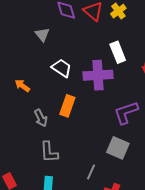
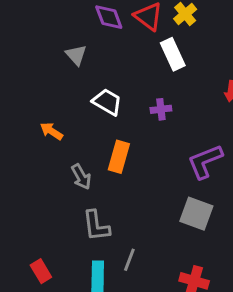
white rectangle: (118, 52) -> (173, 54), moved
purple cross: (98, 75) -> (161, 109), size x0.5
gray line: (91, 172) -> (129, 260), moved

